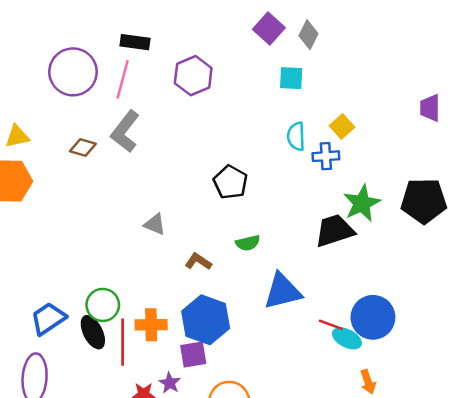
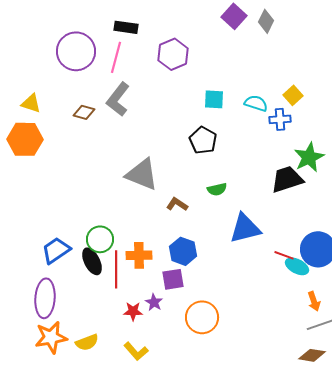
cyan square: (291, 78) -> (214, 99), moved
yellow triangle: (17, 136) -> (31, 103), turned 30
cyan semicircle: (296, 136) -> (256, 103), turned 110
gray triangle: (155, 224) -> (142, 174), size x1.8
blue hexagon: (206, 320) -> (183, 251), size x0.7

